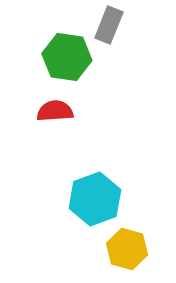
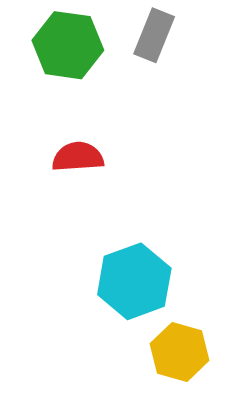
green hexagon: (67, 57) -> (68, 45), moved

